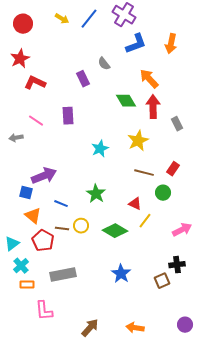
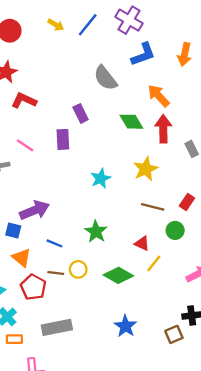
gray semicircle: (104, 64) -> (105, 78), size x1.6
purple rectangle: (83, 79) -> (81, 113), moved

